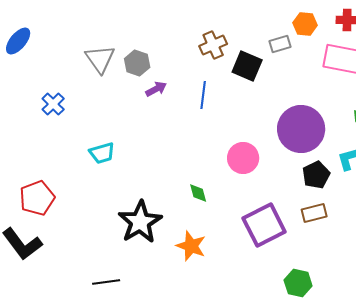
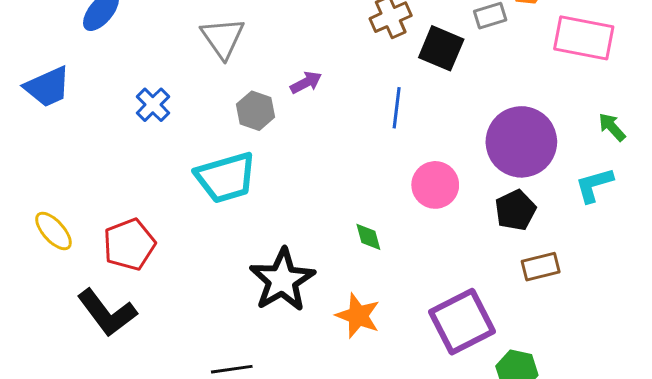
gray hexagon: (137, 63) -> (255, 111), moved
blue line: (203, 95) -> (397, 108), moved
cyan trapezoid: (102, 153) -> (226, 178), size x1.6
black pentagon: (316, 175) -> (515, 210), moved
purple square: (264, 225) -> (462, 322), moved

